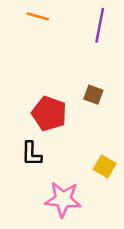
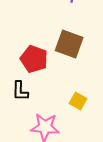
brown square: (93, 95) -> (69, 44), size x1.8

